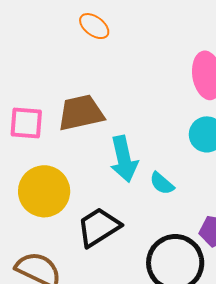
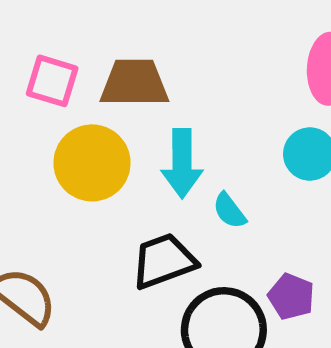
yellow circle: (44, 191) -> (92, 163), moved
black trapezoid: (99, 227) -> (164, 261), moved

